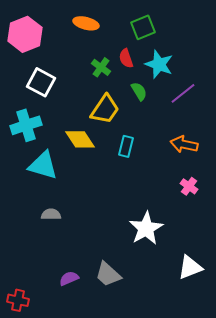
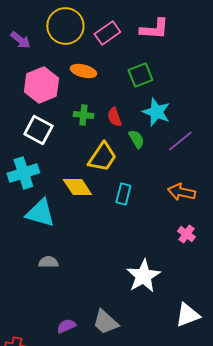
pink hexagon: (25, 34) -> (41, 85), moved
red semicircle: (126, 58) -> (114, 117), moved
green cross: (101, 67) -> (83, 115), moved, turned -30

